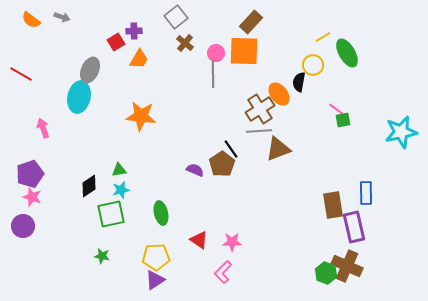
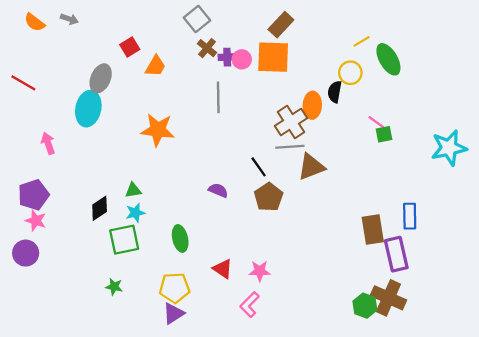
purple cross: (134, 31) -> (227, 57), moved
gray line: (213, 74) -> (218, 97), moved
orange ellipse: (279, 94) -> (312, 105), turned 40
brown pentagon: (222, 164) -> (269, 197), moved

